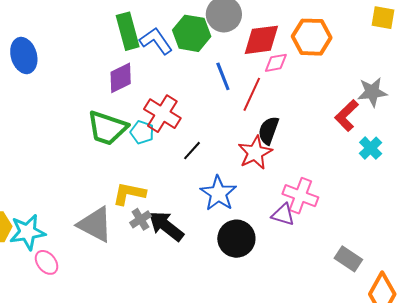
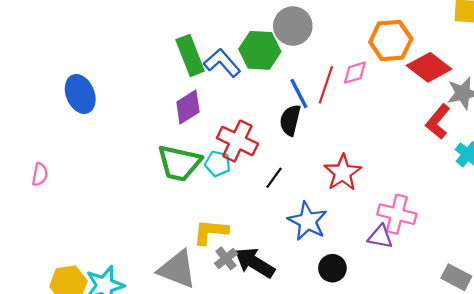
red diamond: (261, 40) -> (429, 67), moved, turned 51
red line: (252, 94) -> (326, 85), moved
black semicircle: (268, 130) -> (290, 120), moved
black circle: (236, 239) -> (332, 268), size x0.7

